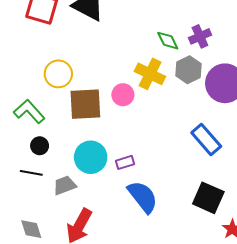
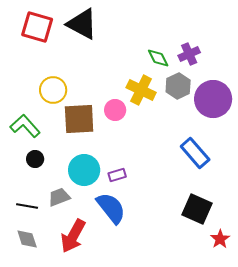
black line: (31, 173) -> (27, 206), moved
blue semicircle: (143, 197) -> (111, 208), moved

